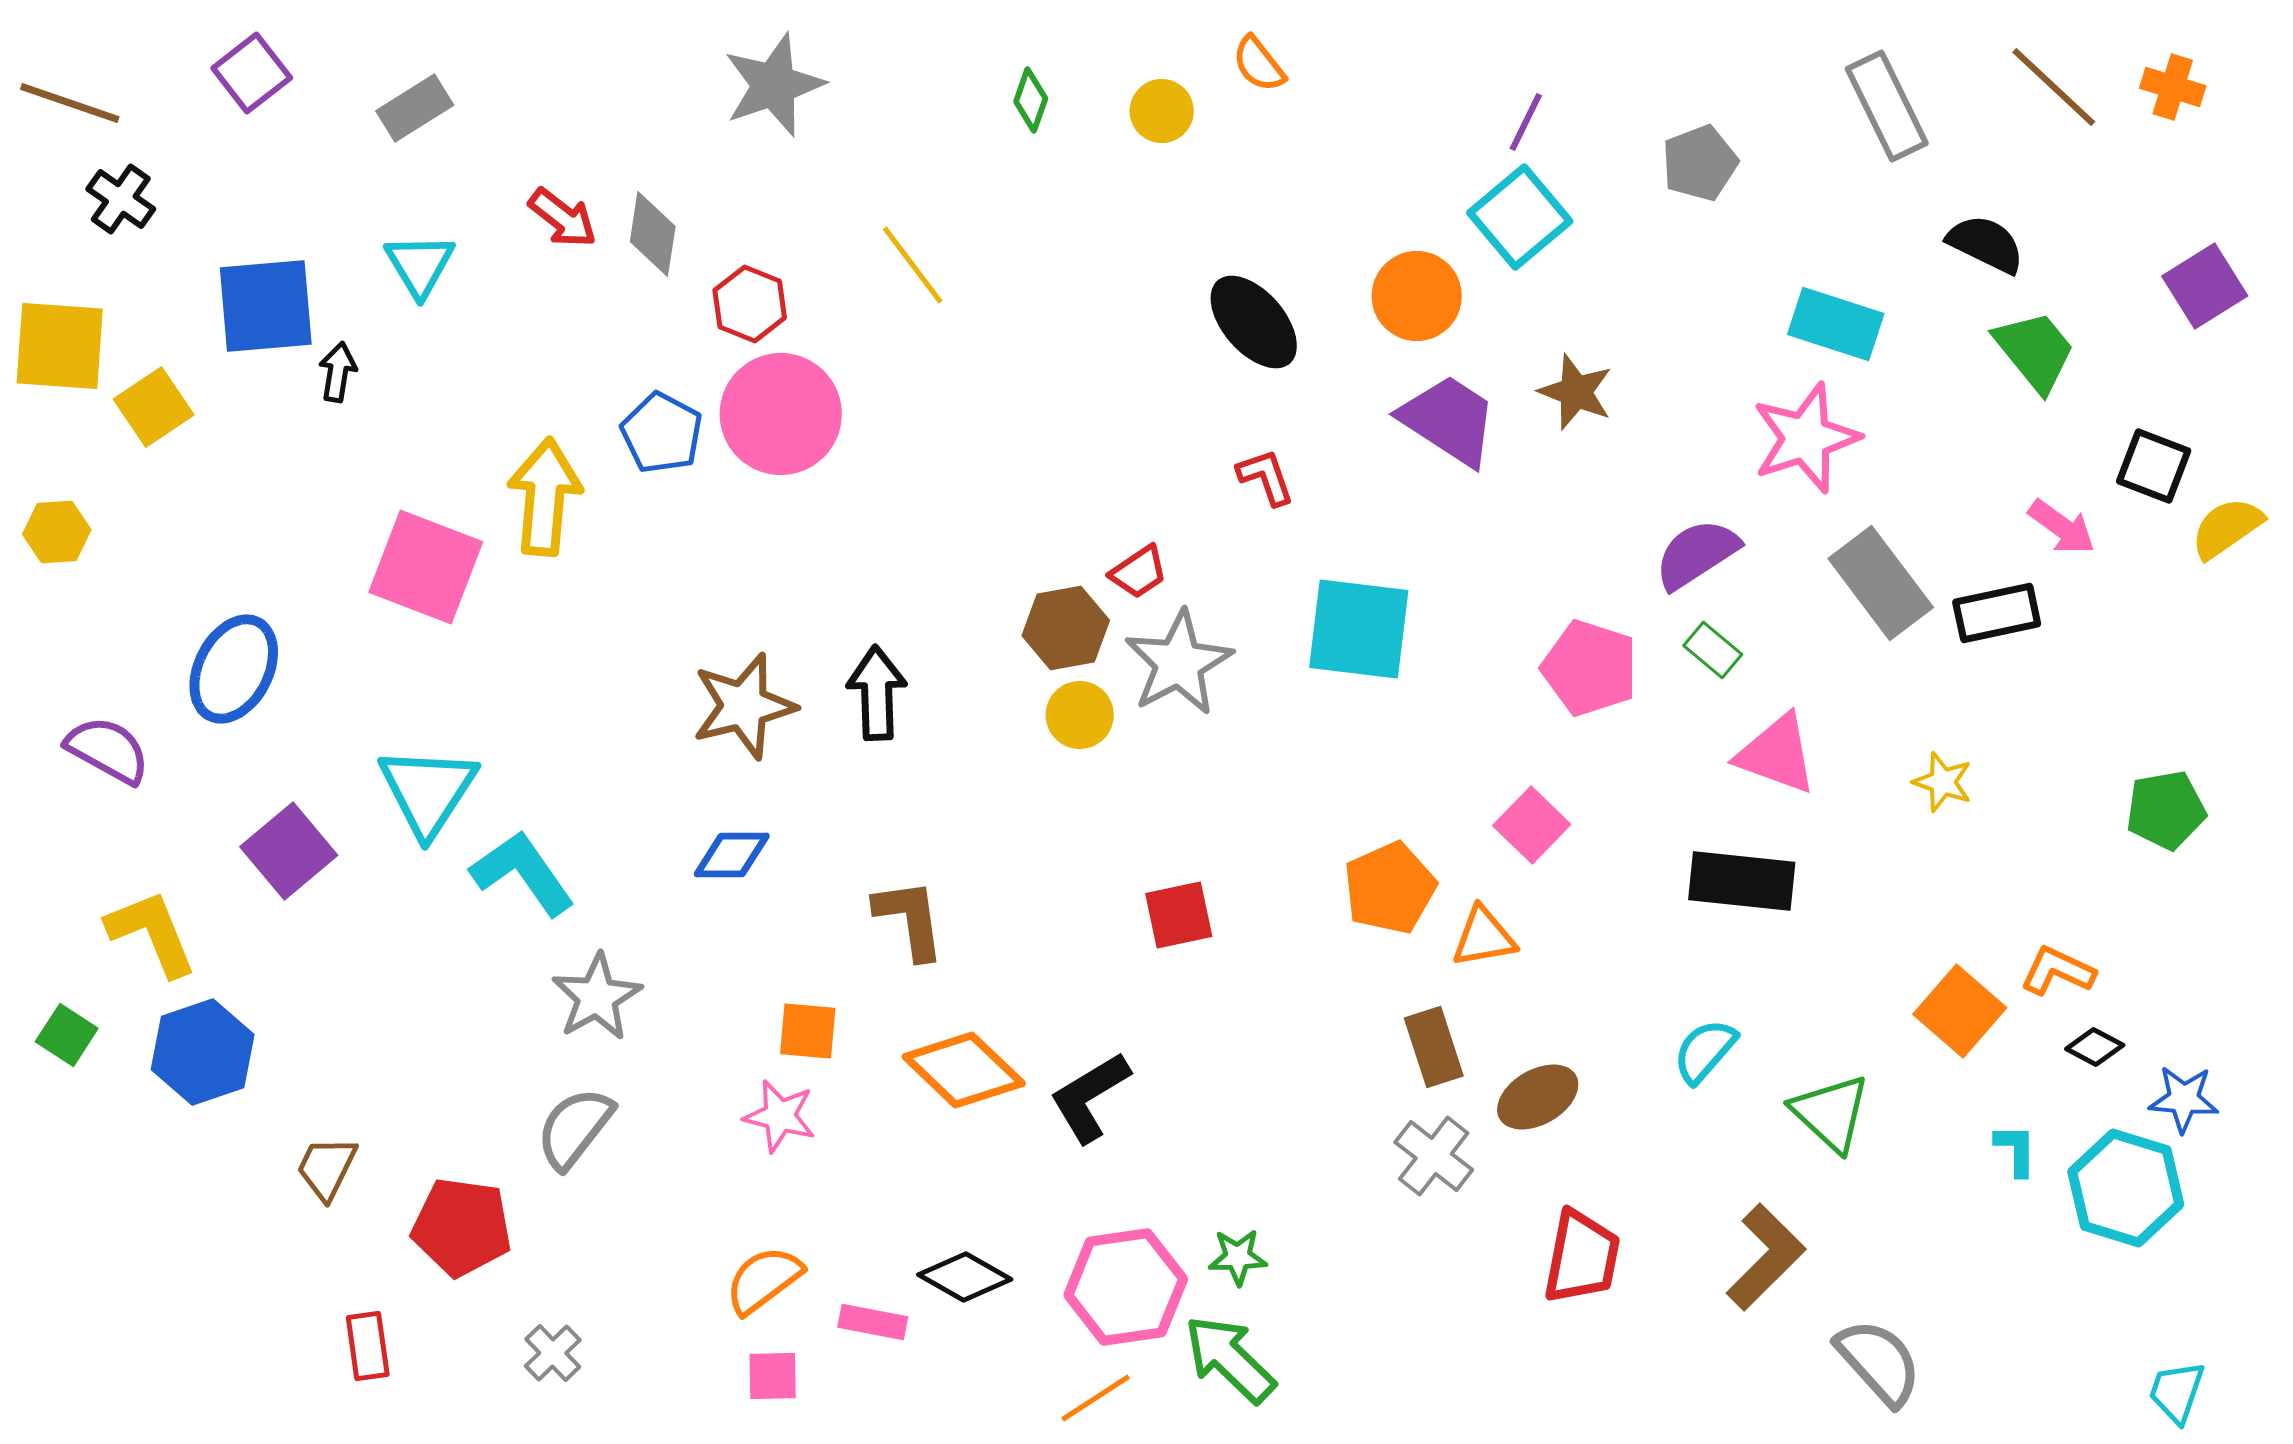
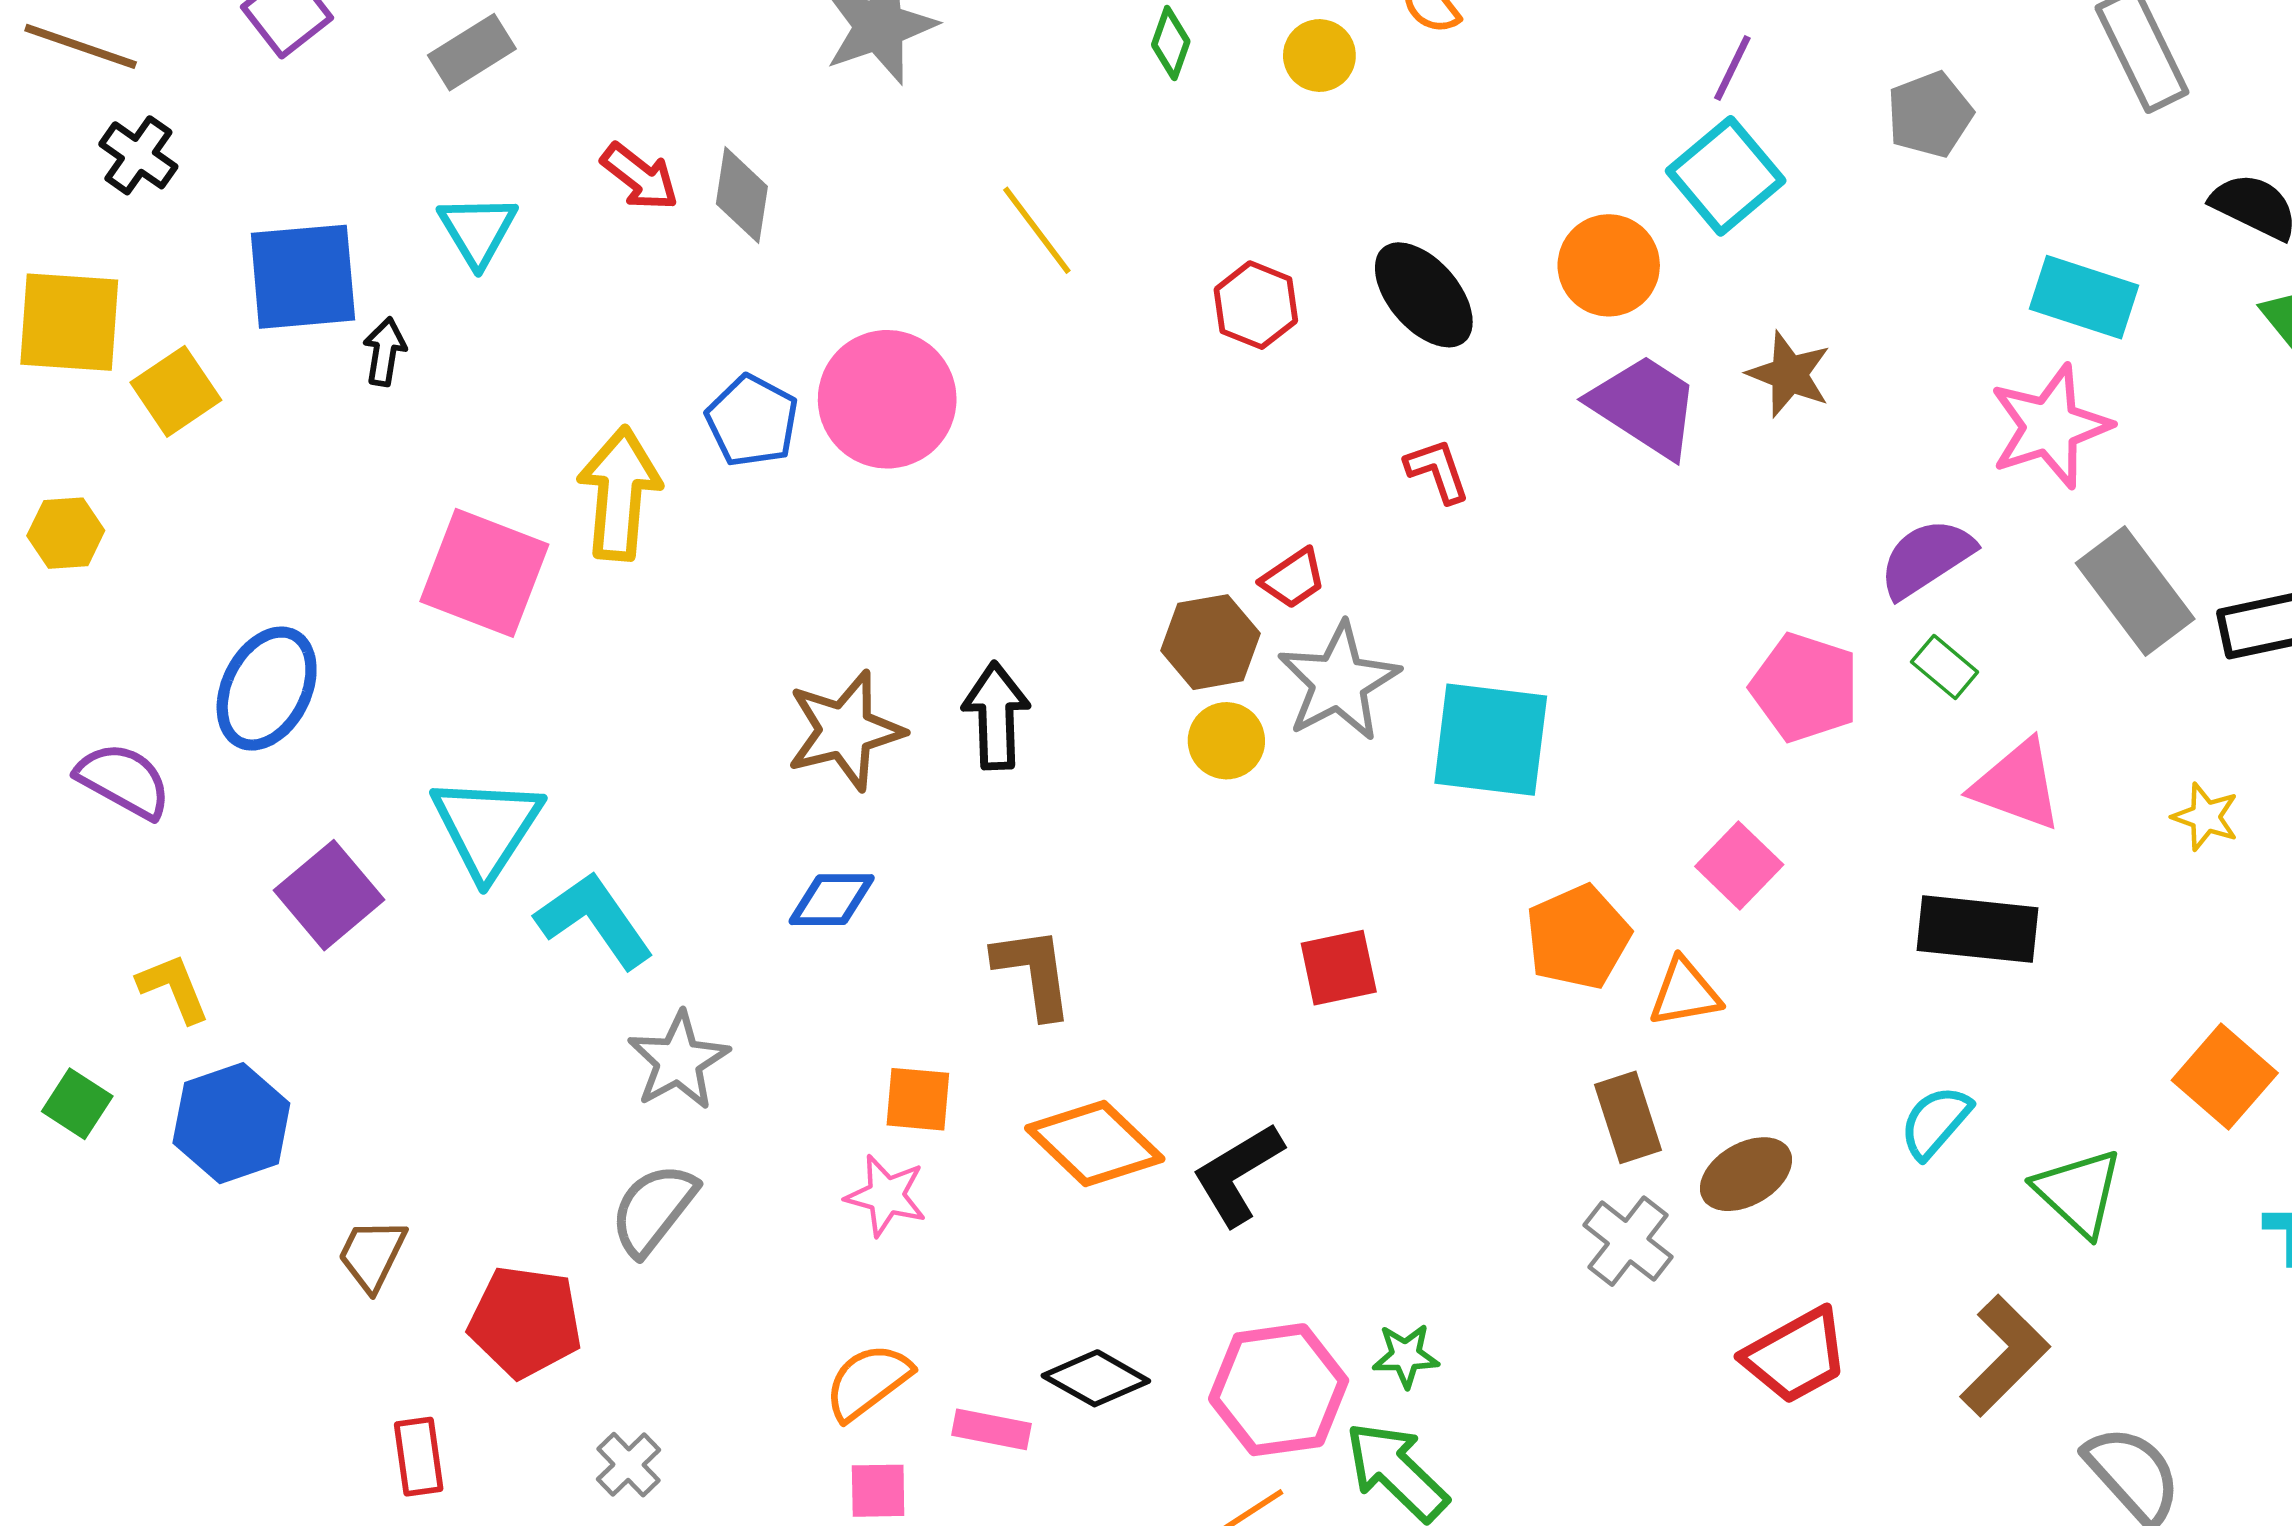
red hexagon: (750, 304) -> (1256, 305), moved
cyan square: (1359, 629) -> (1491, 740), moved
yellow L-shape: (152, 933) -> (174, 988), size x0.7
red trapezoid: (1582, 1257) -> (1796, 1356), turned 50

